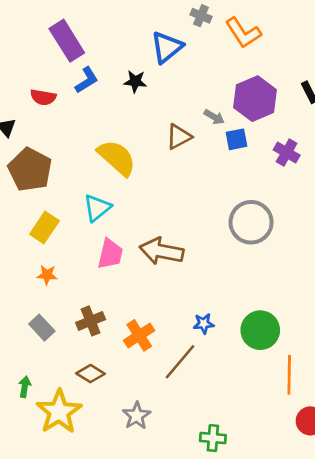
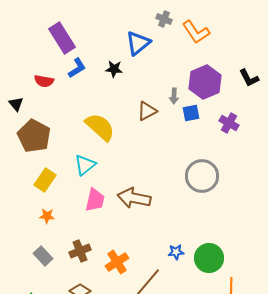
gray arrow: (214, 117) -> (174, 96), turned 63
blue star: (204, 324) -> (176, 252), moved

